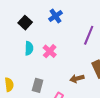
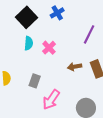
black square: (25, 23) -> (27, 17), size x1.5
brown arrow: (77, 78) -> (75, 67), moved

